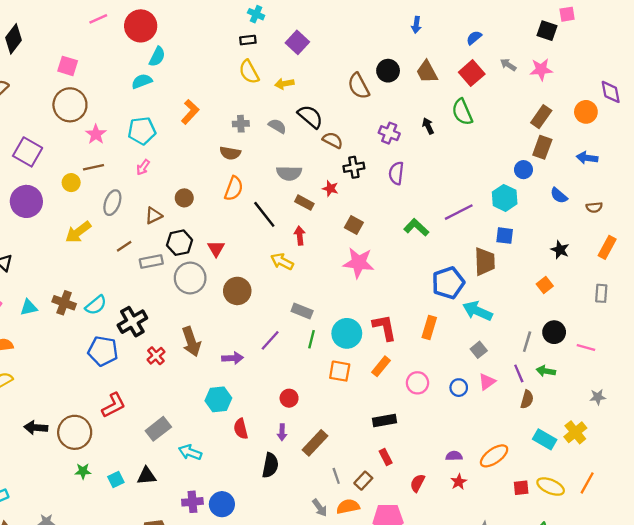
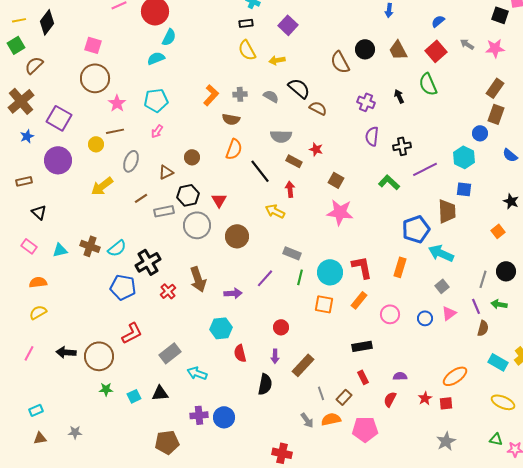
orange L-shape: (190, 112) -> (211, 95), moved
black cross: (354, 167) -> (402, 146), moved
purple semicircle: (454, 456) -> (400, 376), moved
red square: (521, 488) -> (446, 403), moved

